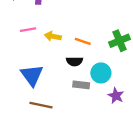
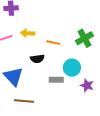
yellow arrow: (53, 36) -> (28, 33), moved
black semicircle: (75, 61) -> (37, 59), moved

